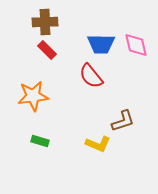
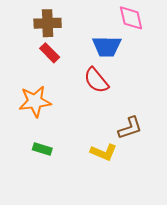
pink diamond: (136, 45) -> (131, 18), moved

